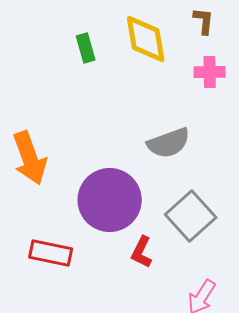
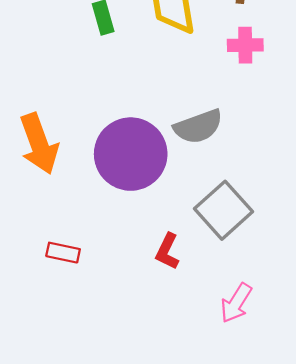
purple circle: (110, 200) -> (131, 154), moved
red rectangle: (51, 253) -> (63, 253), size x0.7

